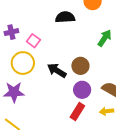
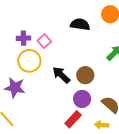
purple cross: (11, 32) -> (24, 38), moved

